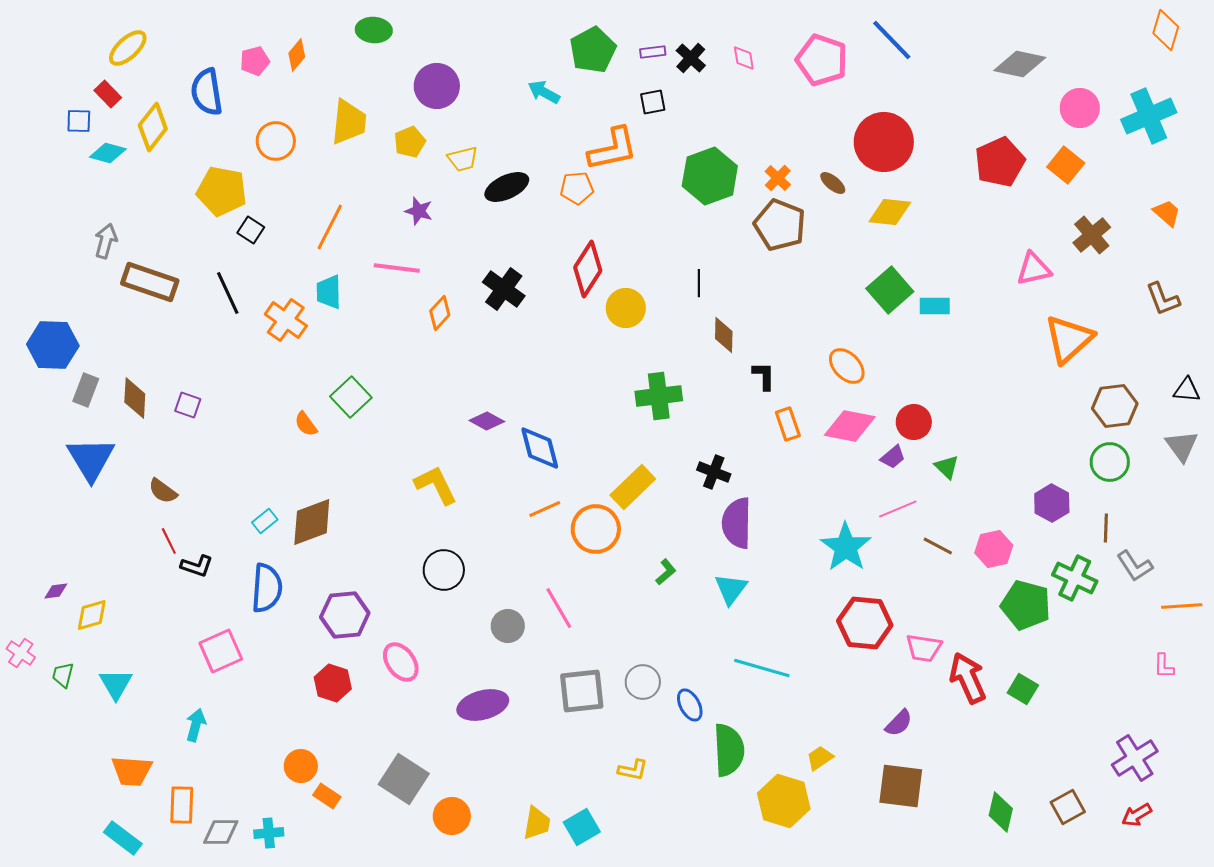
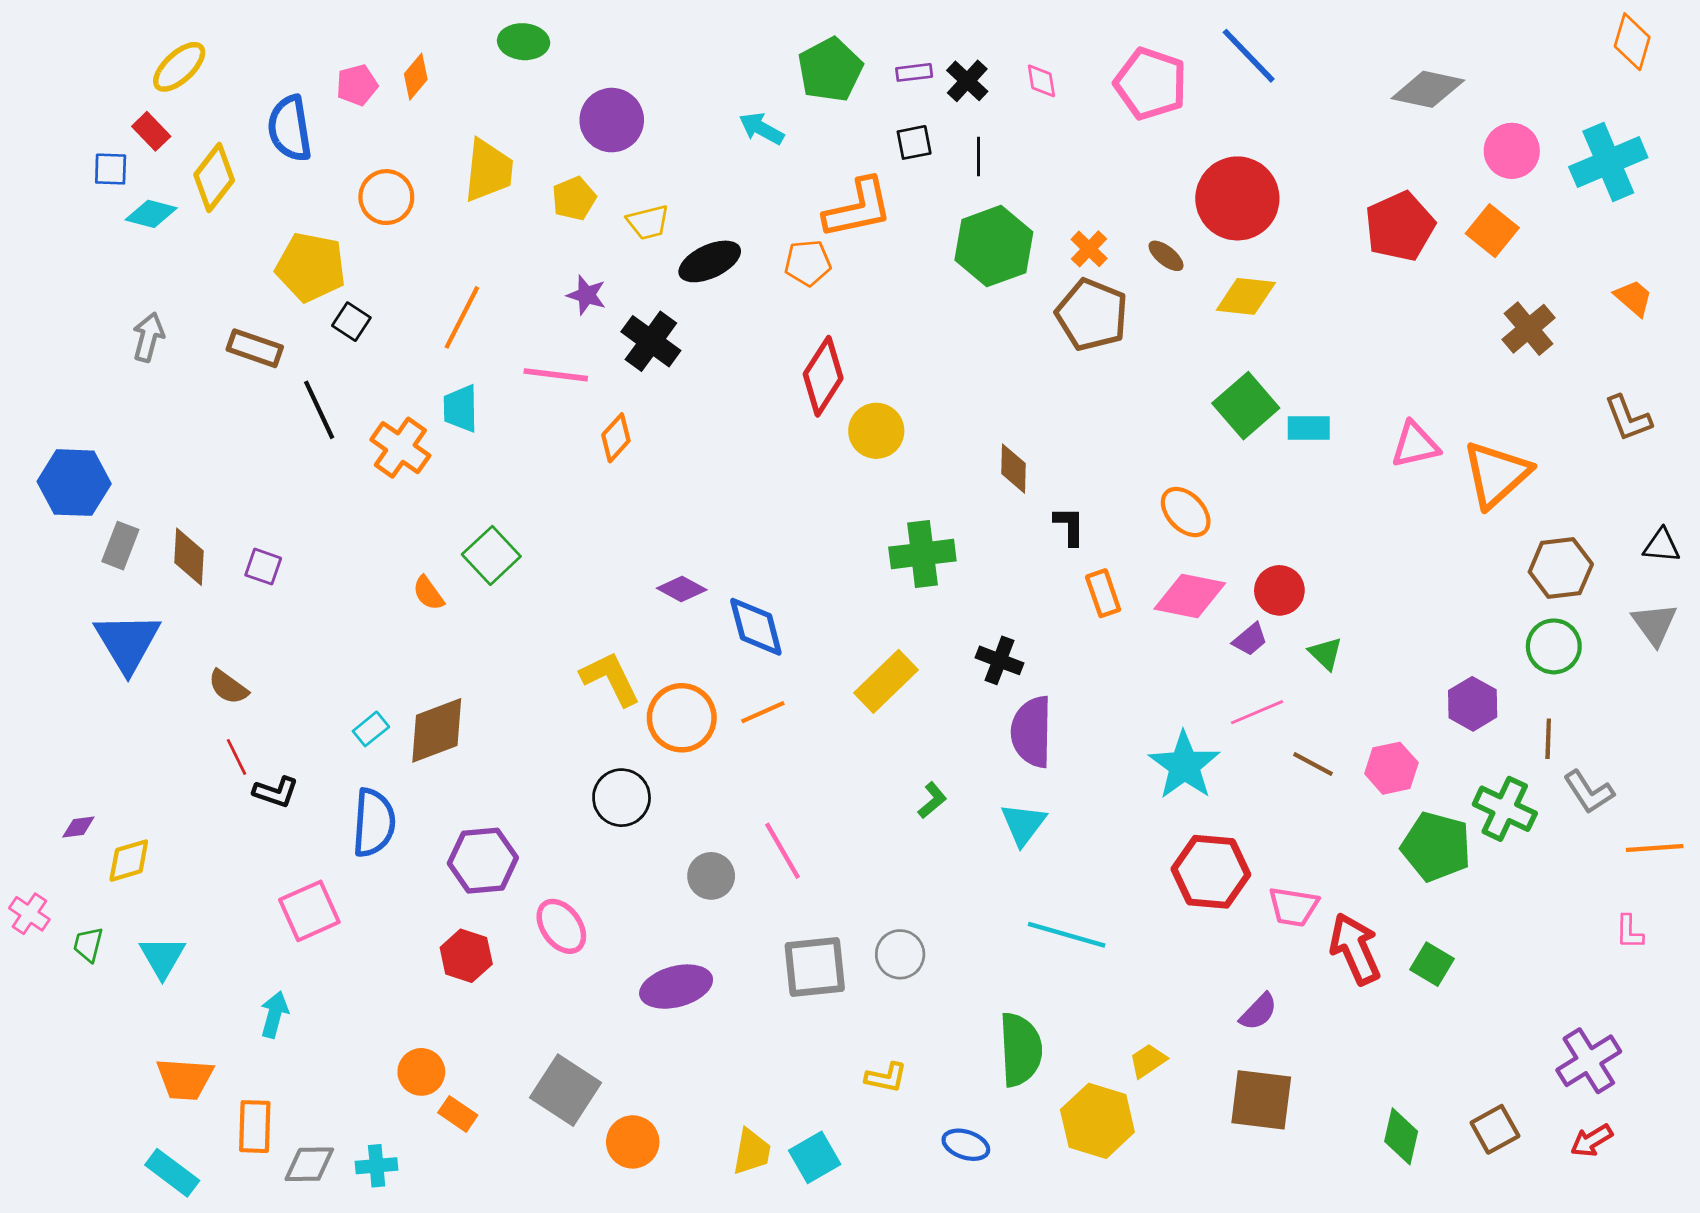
pink triangle: (1034, 269) -> (1415, 445), moved
brown rectangle: (150, 282) -> (255, 348), moved, size x0.7
black line: (699, 283) -> (978, 156), moved
black cross: (504, 289) -> (651, 341), moved
orange circle: (596, 529) -> (682, 718), moved
blue ellipse: (690, 705) -> (966, 1145), moved, turned -44

